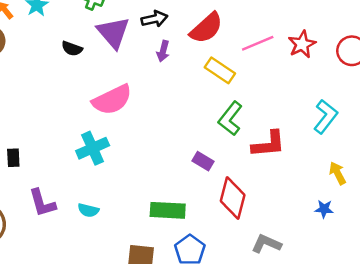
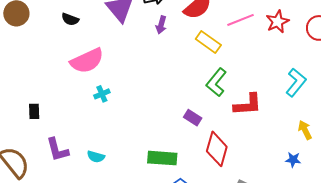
black semicircle: (72, 49) -> (70, 19), moved
pink semicircle: (112, 100) -> (87, 61), moved
cyan cross: (93, 148) -> (102, 94), moved, size x0.6

